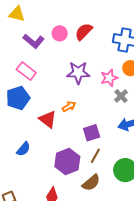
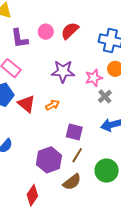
purple L-shape: (34, 41) -> (19, 38), turned 40
red triangle: (48, 119) -> (26, 104), moved
purple square: (92, 133) -> (74, 132), turned 30

